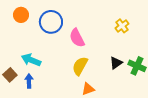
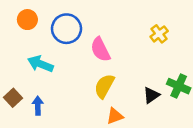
cyan arrow: (31, 60) -> (40, 64), moved
black triangle: (116, 63) -> (151, 95), moved

